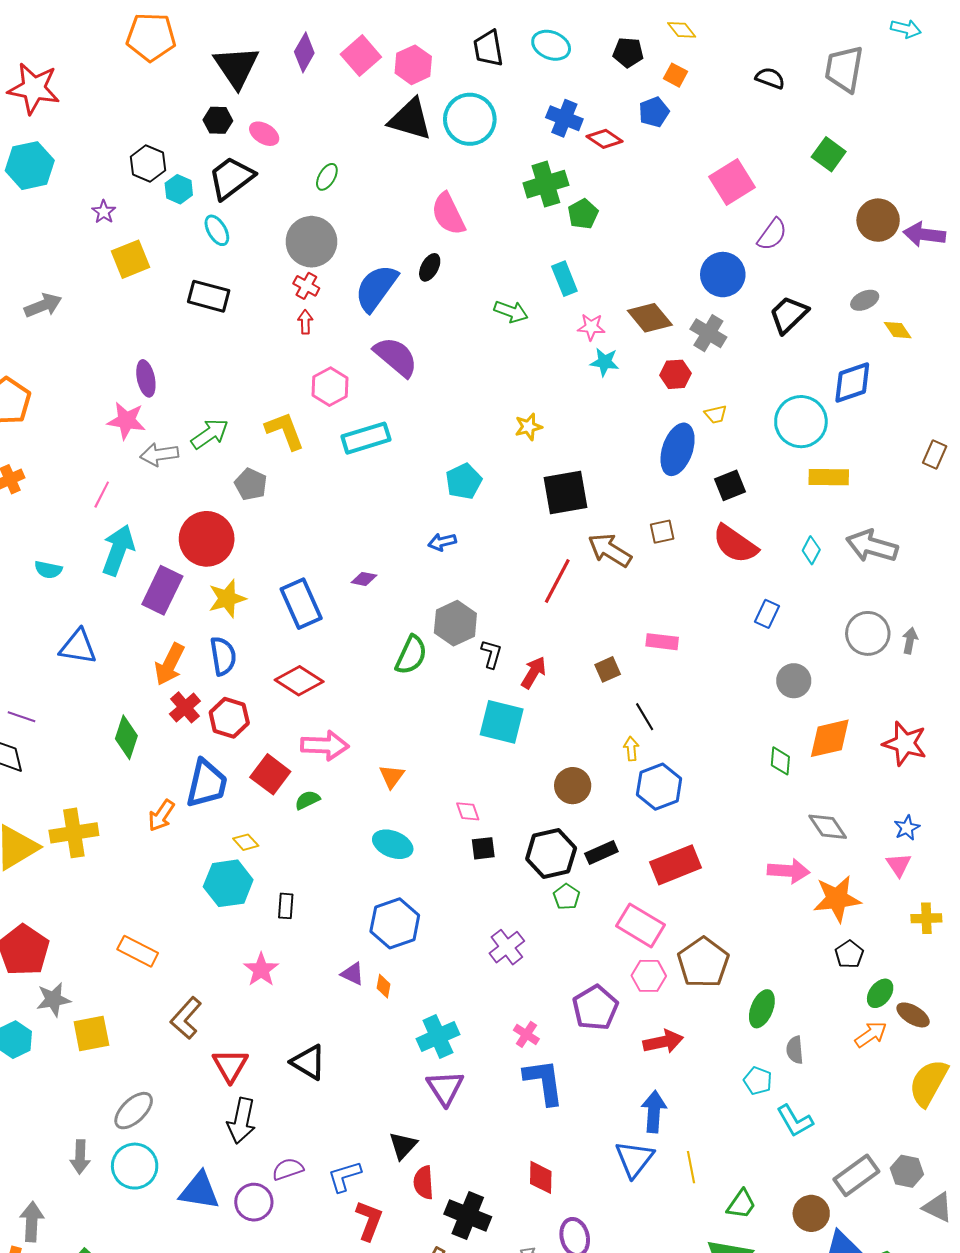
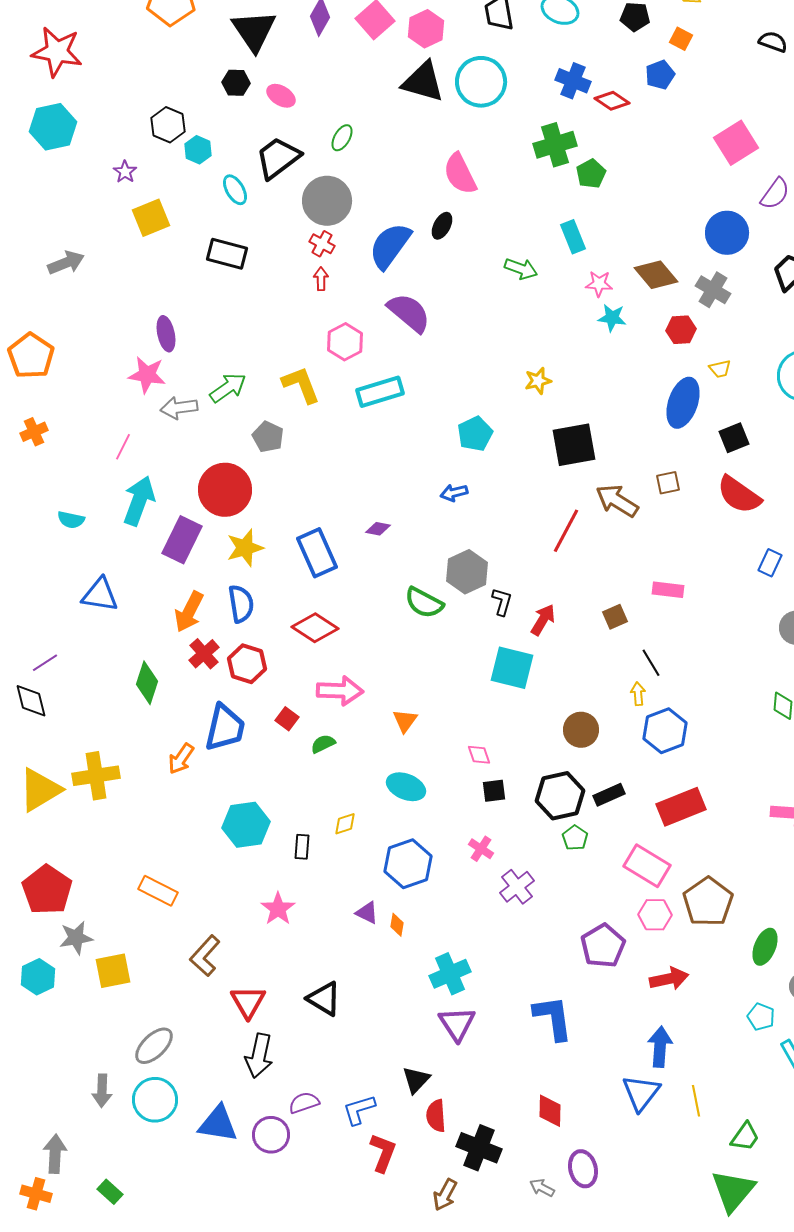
black trapezoid: (231, 178) -> (278, 158), moved
green semicircle: (411, 655) -> (424, 603), turned 93
purple line: (21, 717) -> (45, 663), turned -52
red square: (270, 774) -> (287, 719), size x0.6
yellow diamond: (246, 842) -> (345, 824), moved, turned -65
pink cross: (526, 1034) -> (481, 849), moved

